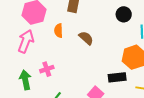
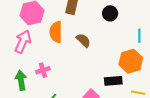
black circle: (124, 14) -> (110, 13), moved
orange semicircle: (58, 31) -> (56, 32), size x1.5

